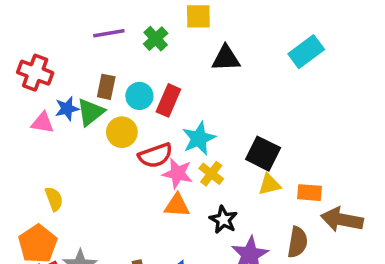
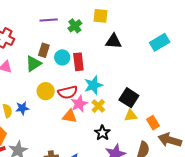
red rectangle: (168, 100) -> (78, 62), turned -36
blue star: (67, 109) -> (22, 108), moved
yellow circle: (122, 132) -> (46, 91), moved
pink star: (178, 173) -> (79, 104), turned 30
orange rectangle: (310, 193) -> (153, 123), turned 48
orange triangle: (177, 205) -> (70, 116), moved

